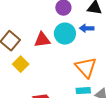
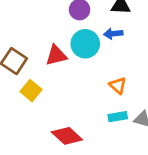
orange triangle: (86, 67) -> (118, 85), size x0.6

